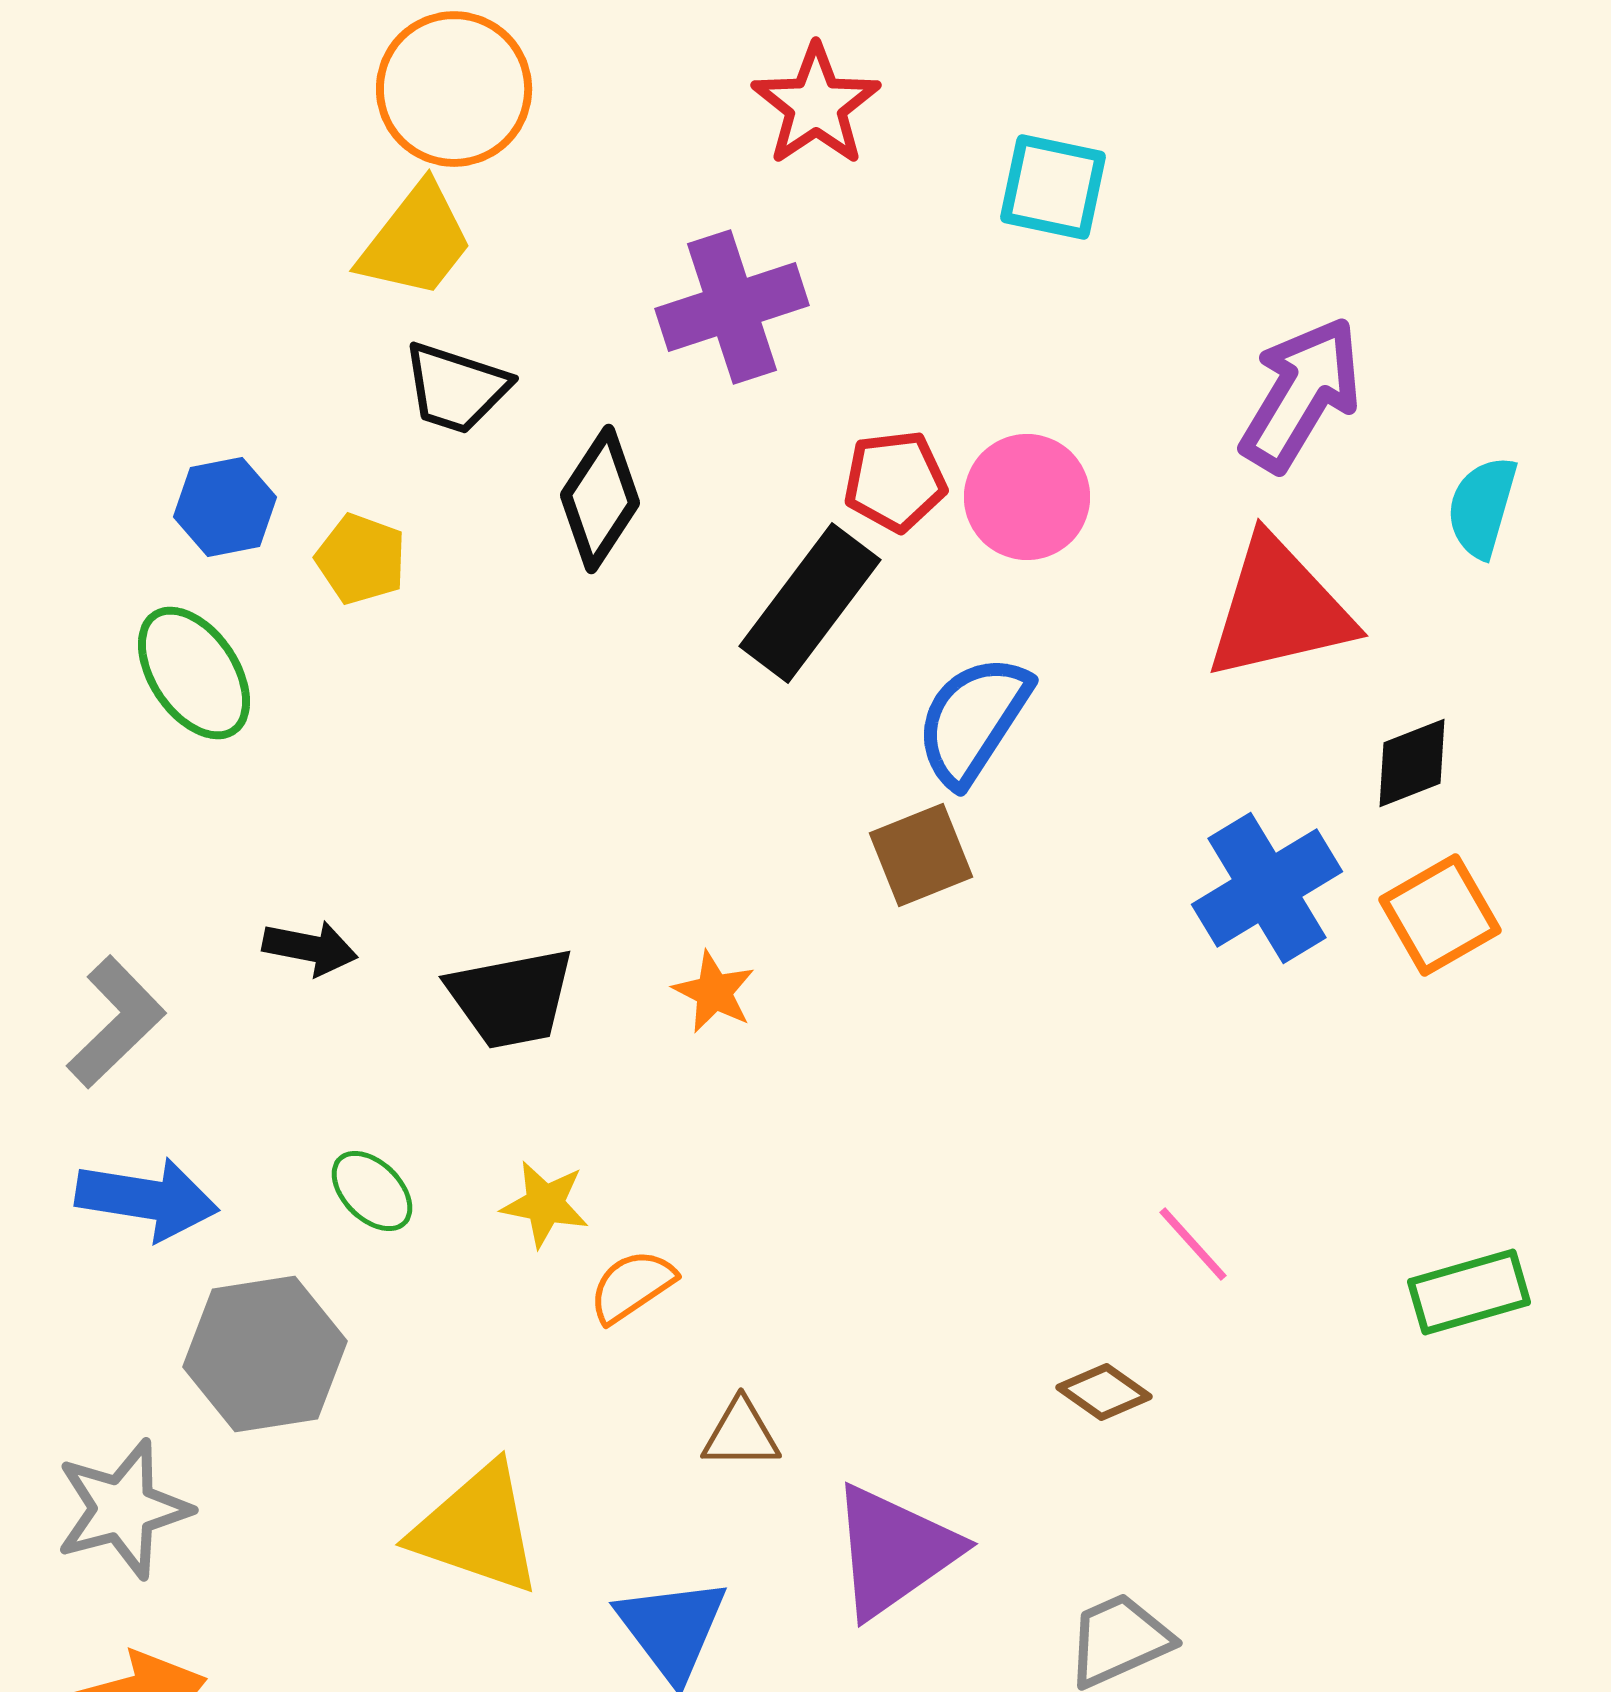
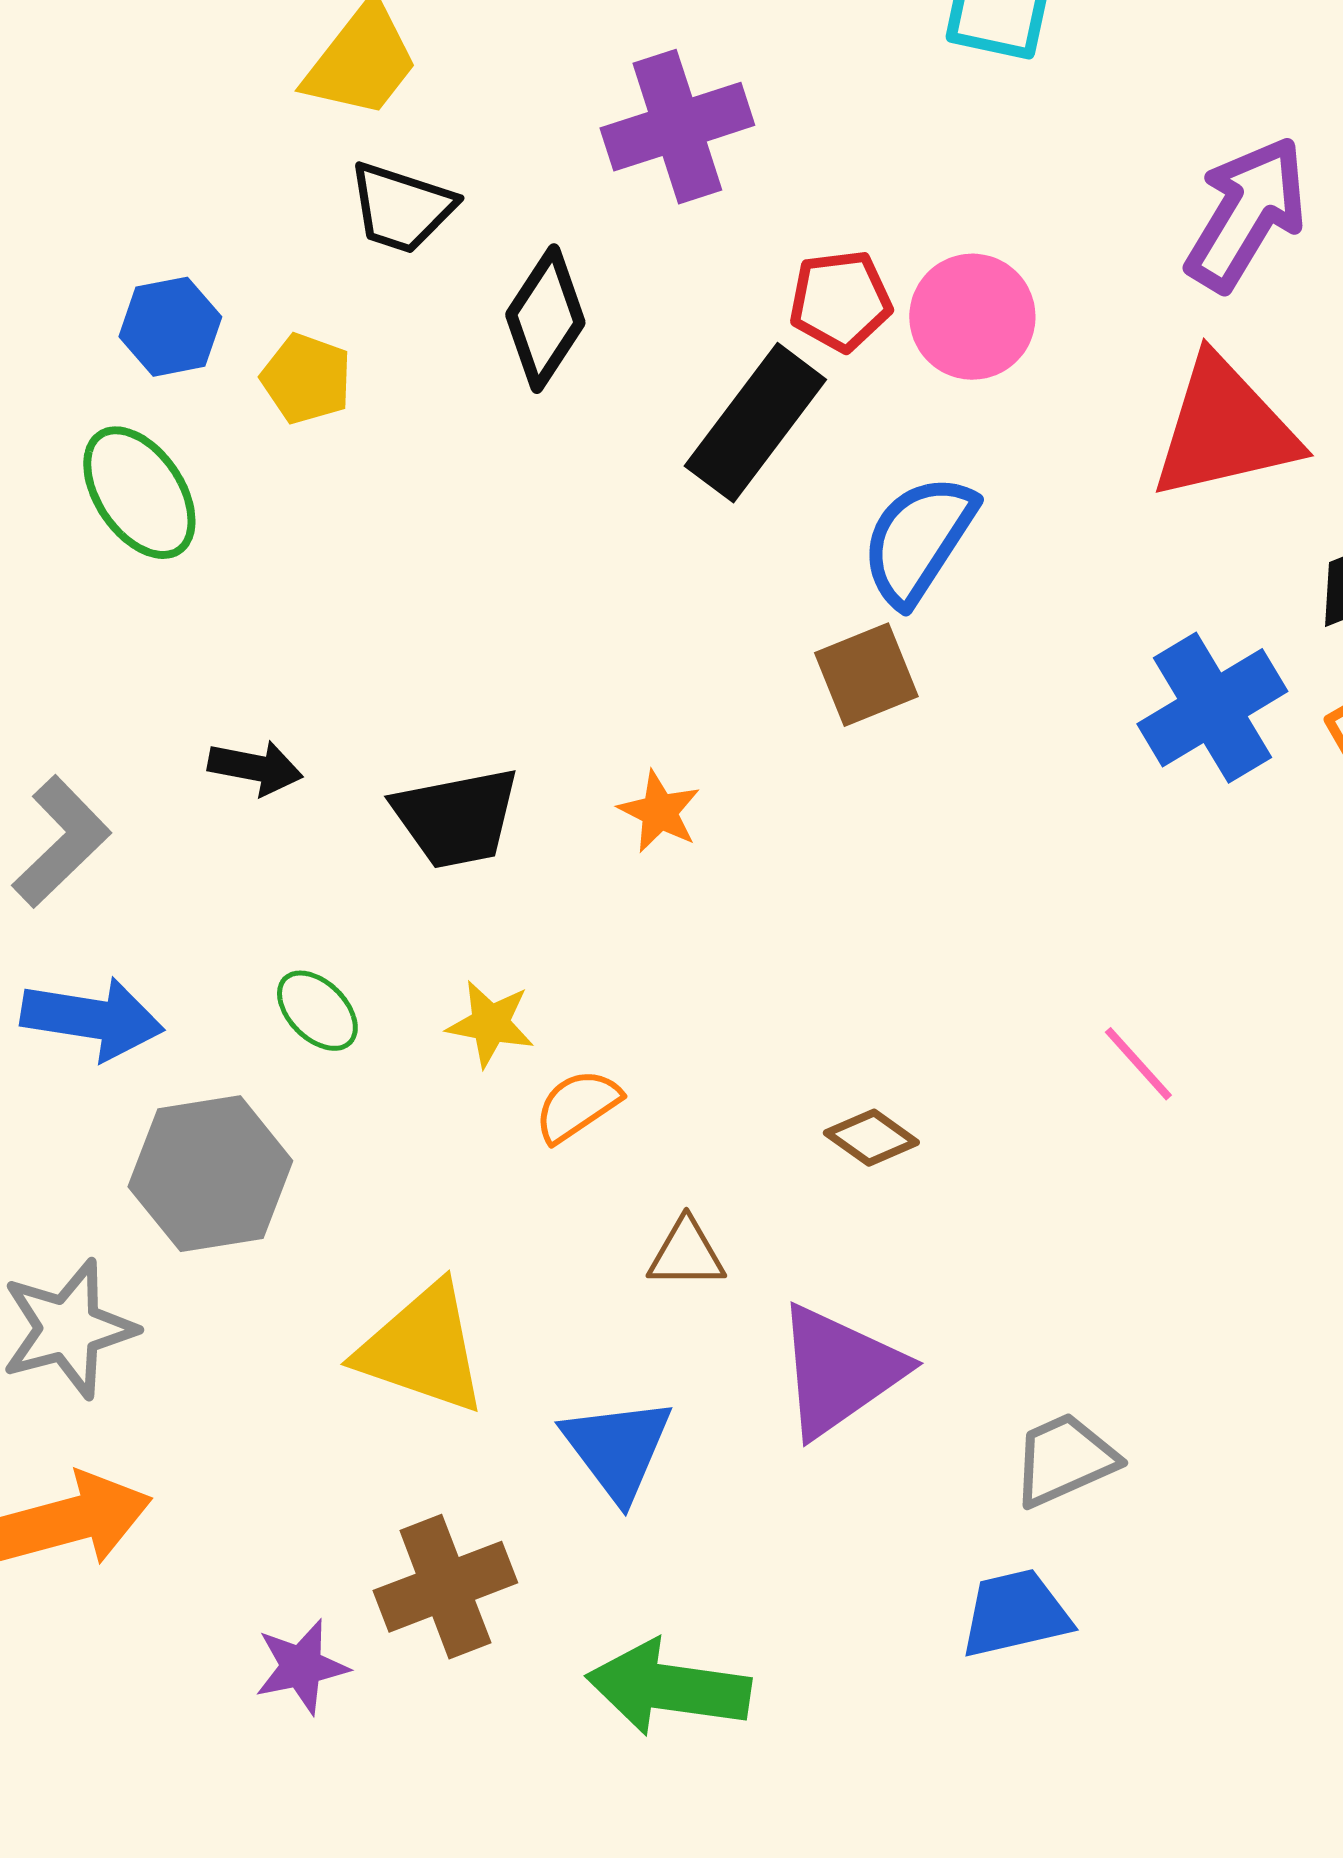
brown diamond: (1104, 1392) -> (871, 1138), moved

